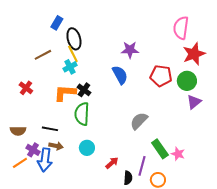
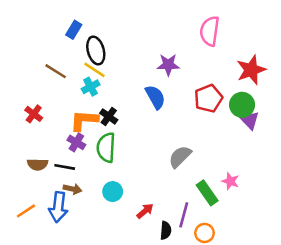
pink semicircle: (181, 28) -> (210, 31), moved
yellow line: (73, 54) -> (94, 70), turned -30
brown line: (43, 55) -> (56, 71), turned 60
red pentagon: (161, 76) -> (208, 98), turned -30
purple triangle: (194, 102) -> (250, 120), moved, turned -35
brown semicircle: (18, 131) -> (38, 164), moved
purple cross: (33, 150) -> (76, 142), moved
pink star: (178, 154) -> (230, 181), moved

